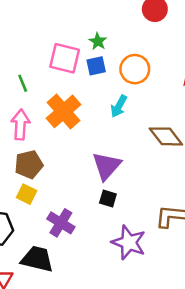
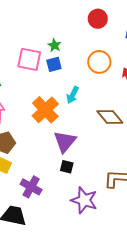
orange circle: (135, 69) -> (99, 62), moved
orange cross: (64, 111) -> (45, 110), moved

